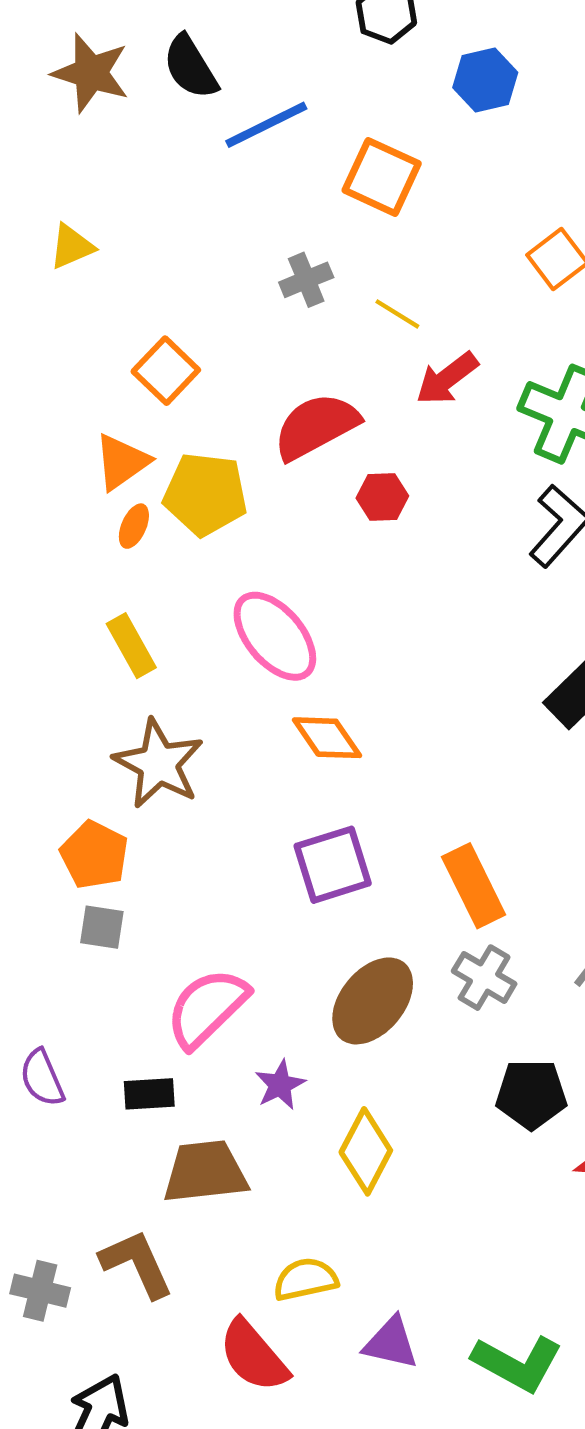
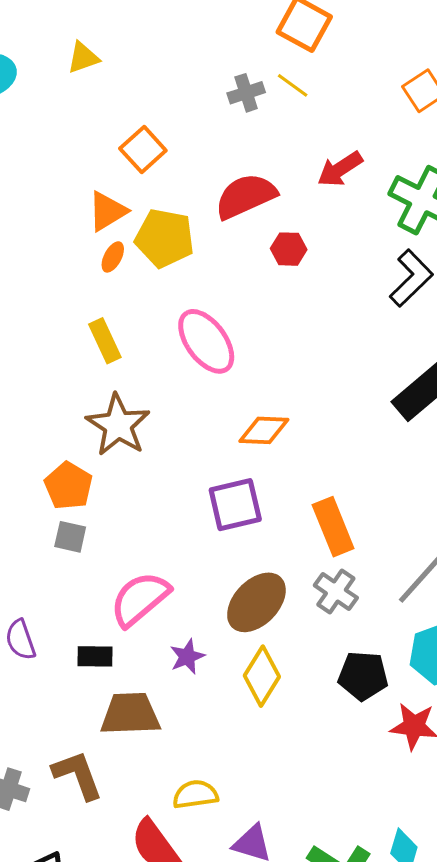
yellow line: (397, 314) -> (293, 85), moved
orange diamond: (327, 738) -> (264, 430), moved, turned -57
yellow diamond: (366, 1151) -> (262, 676), moved

